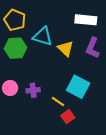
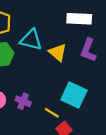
purple cross: (33, 90) -> (23, 101), turned 32

